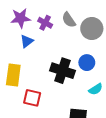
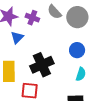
black cross: (62, 71) -> (42, 65), moved, turned -35
cyan semicircle: (96, 89) -> (81, 74), moved, turned -32

